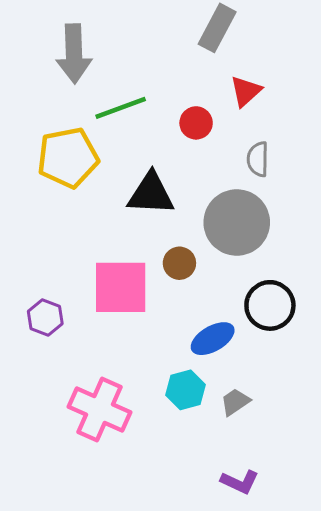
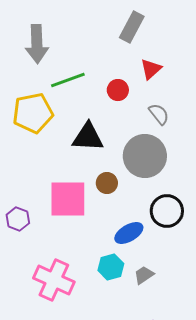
gray semicircle: (258, 159) -> (159, 114), turned 140

